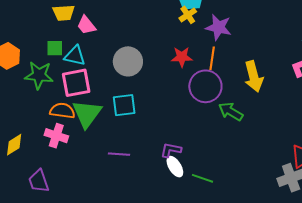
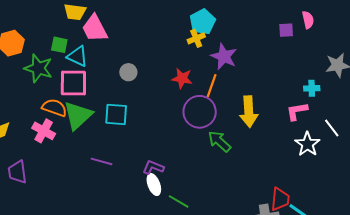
pink trapezoid: (86, 25) -> (95, 28), size x1.4
gray circle: (128, 61) -> (128, 72), size x0.6

